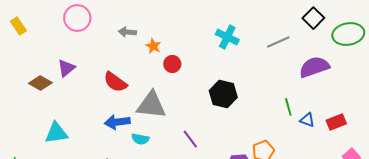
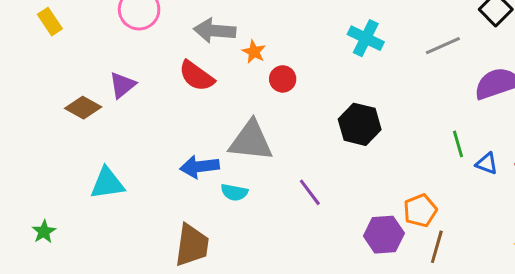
gray arrow: (127, 32) -> (215, 31), size x1.5
red semicircle: (115, 82) -> (196, 76), moved

